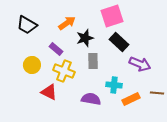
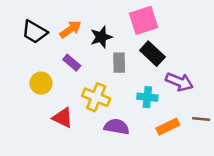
orange arrow: (67, 23) -> (70, 29), moved
black star: (85, 38) -> (101, 37), moved
gray rectangle: (93, 61) -> (119, 63), moved
yellow cross: (64, 71) -> (96, 97), moved
cyan cross: (114, 85) -> (147, 97), moved

